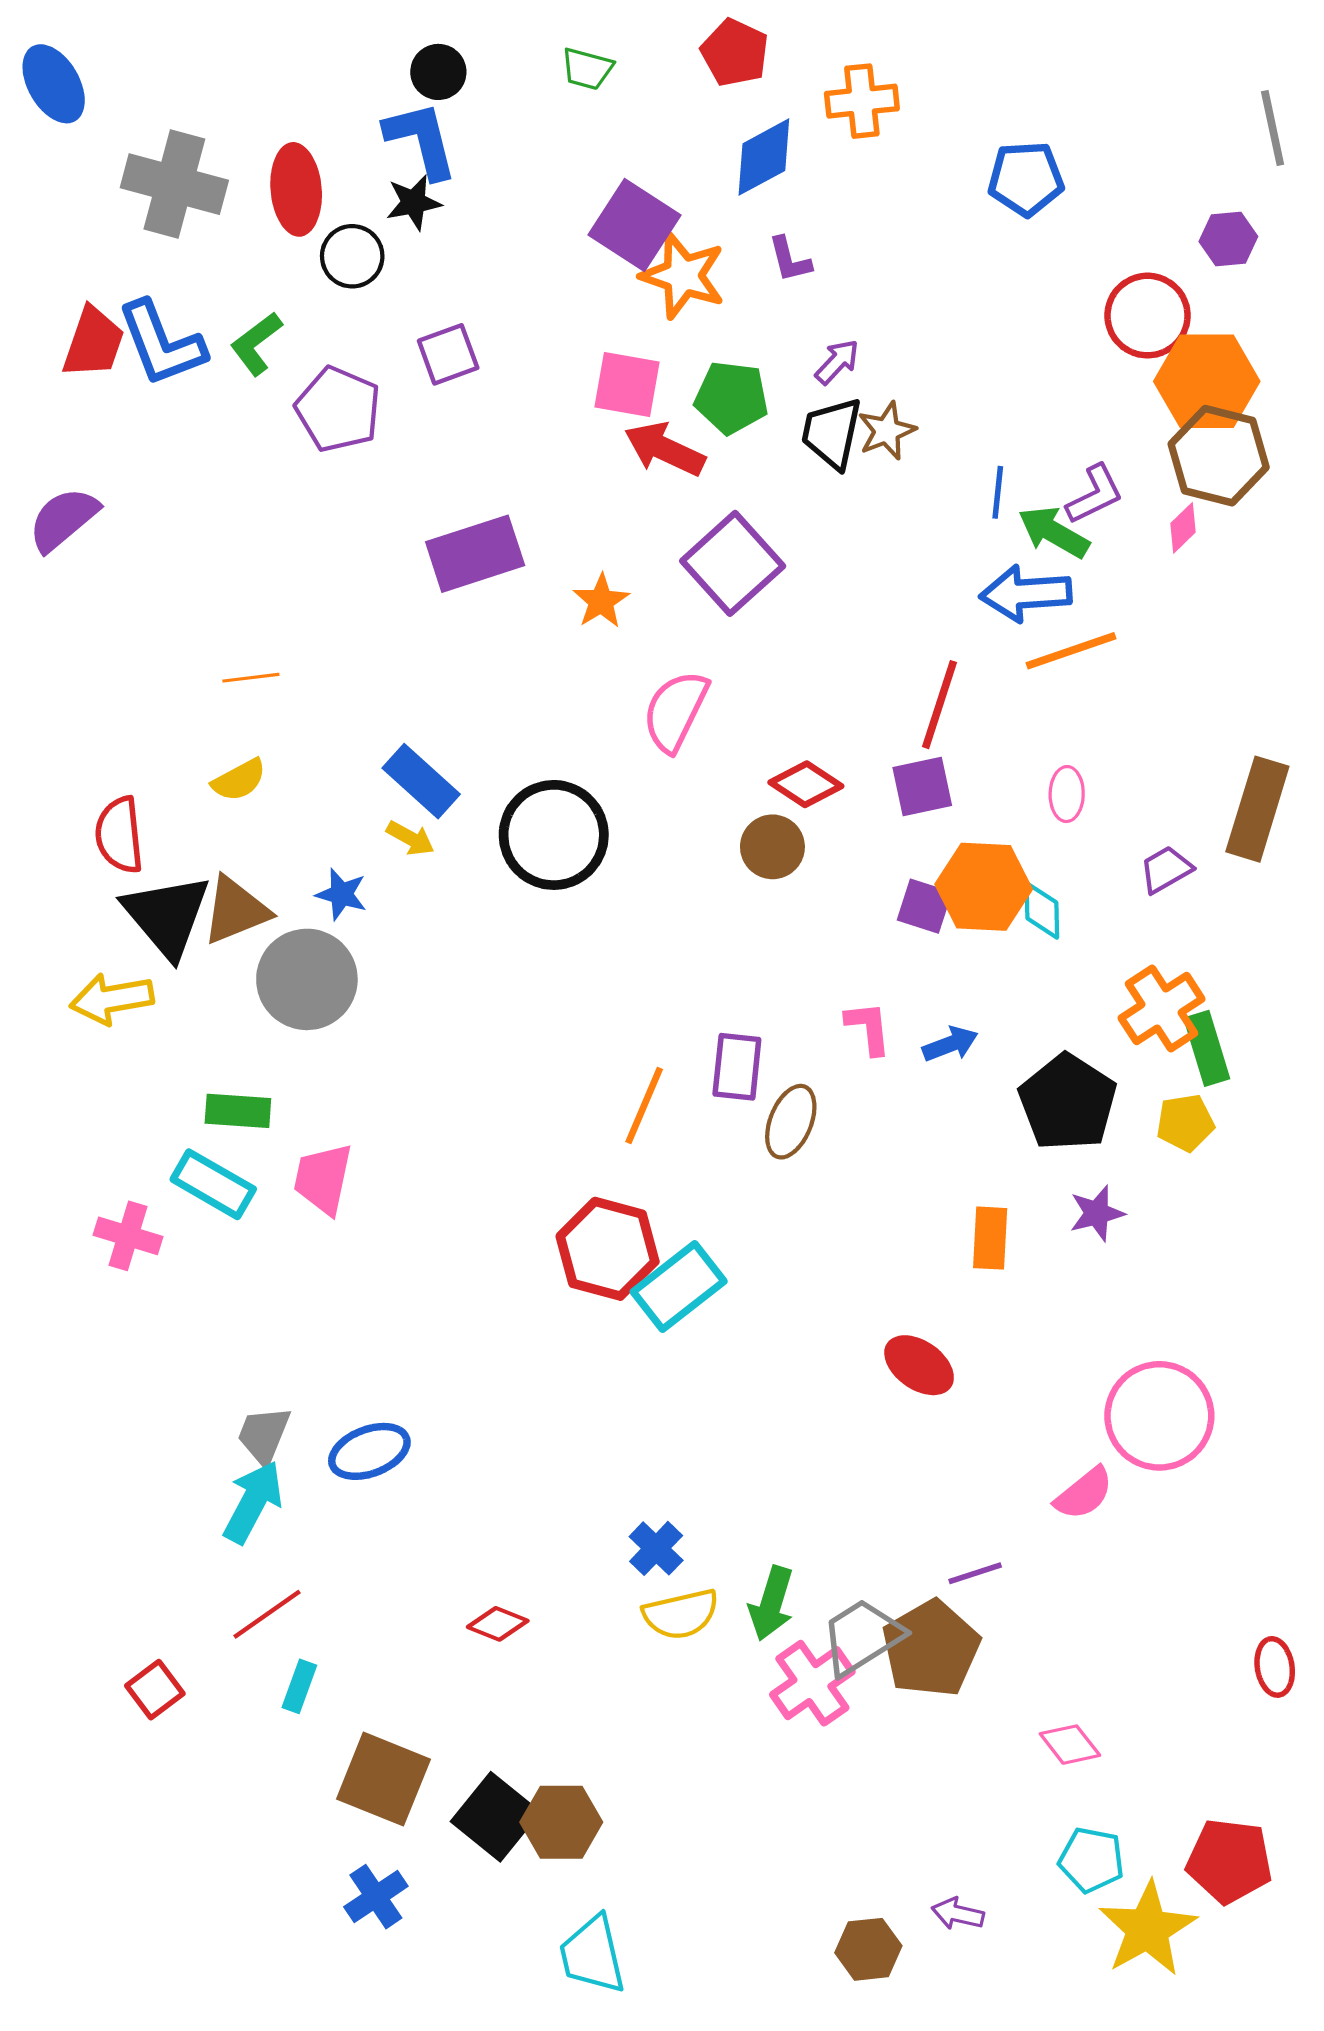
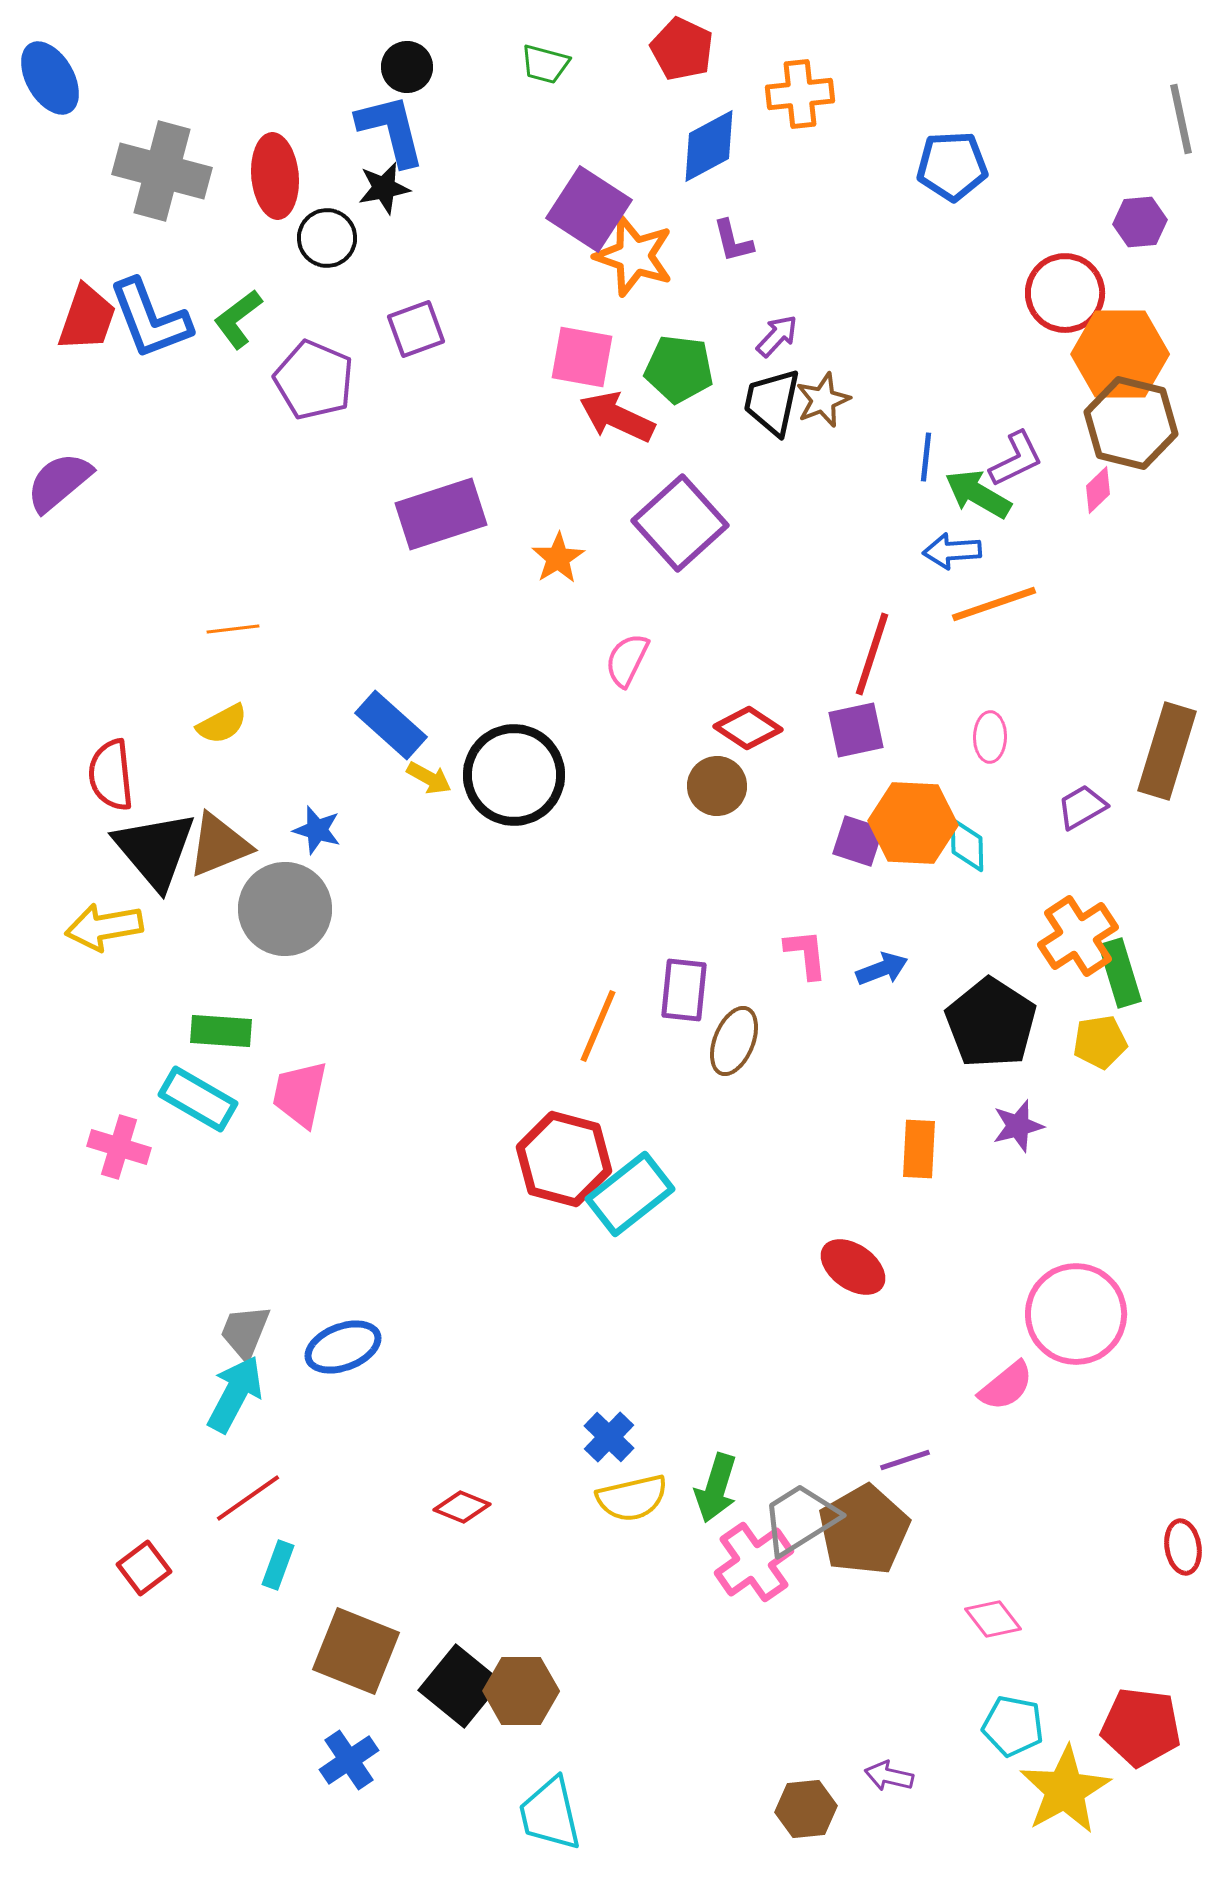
blue arrow: (1026, 594) -> (952, 551), size x0.7
pink semicircle: (675, 711) -> (627, 660), size x0.7
yellow arrow: (410, 838) -> (429, 778), moved

